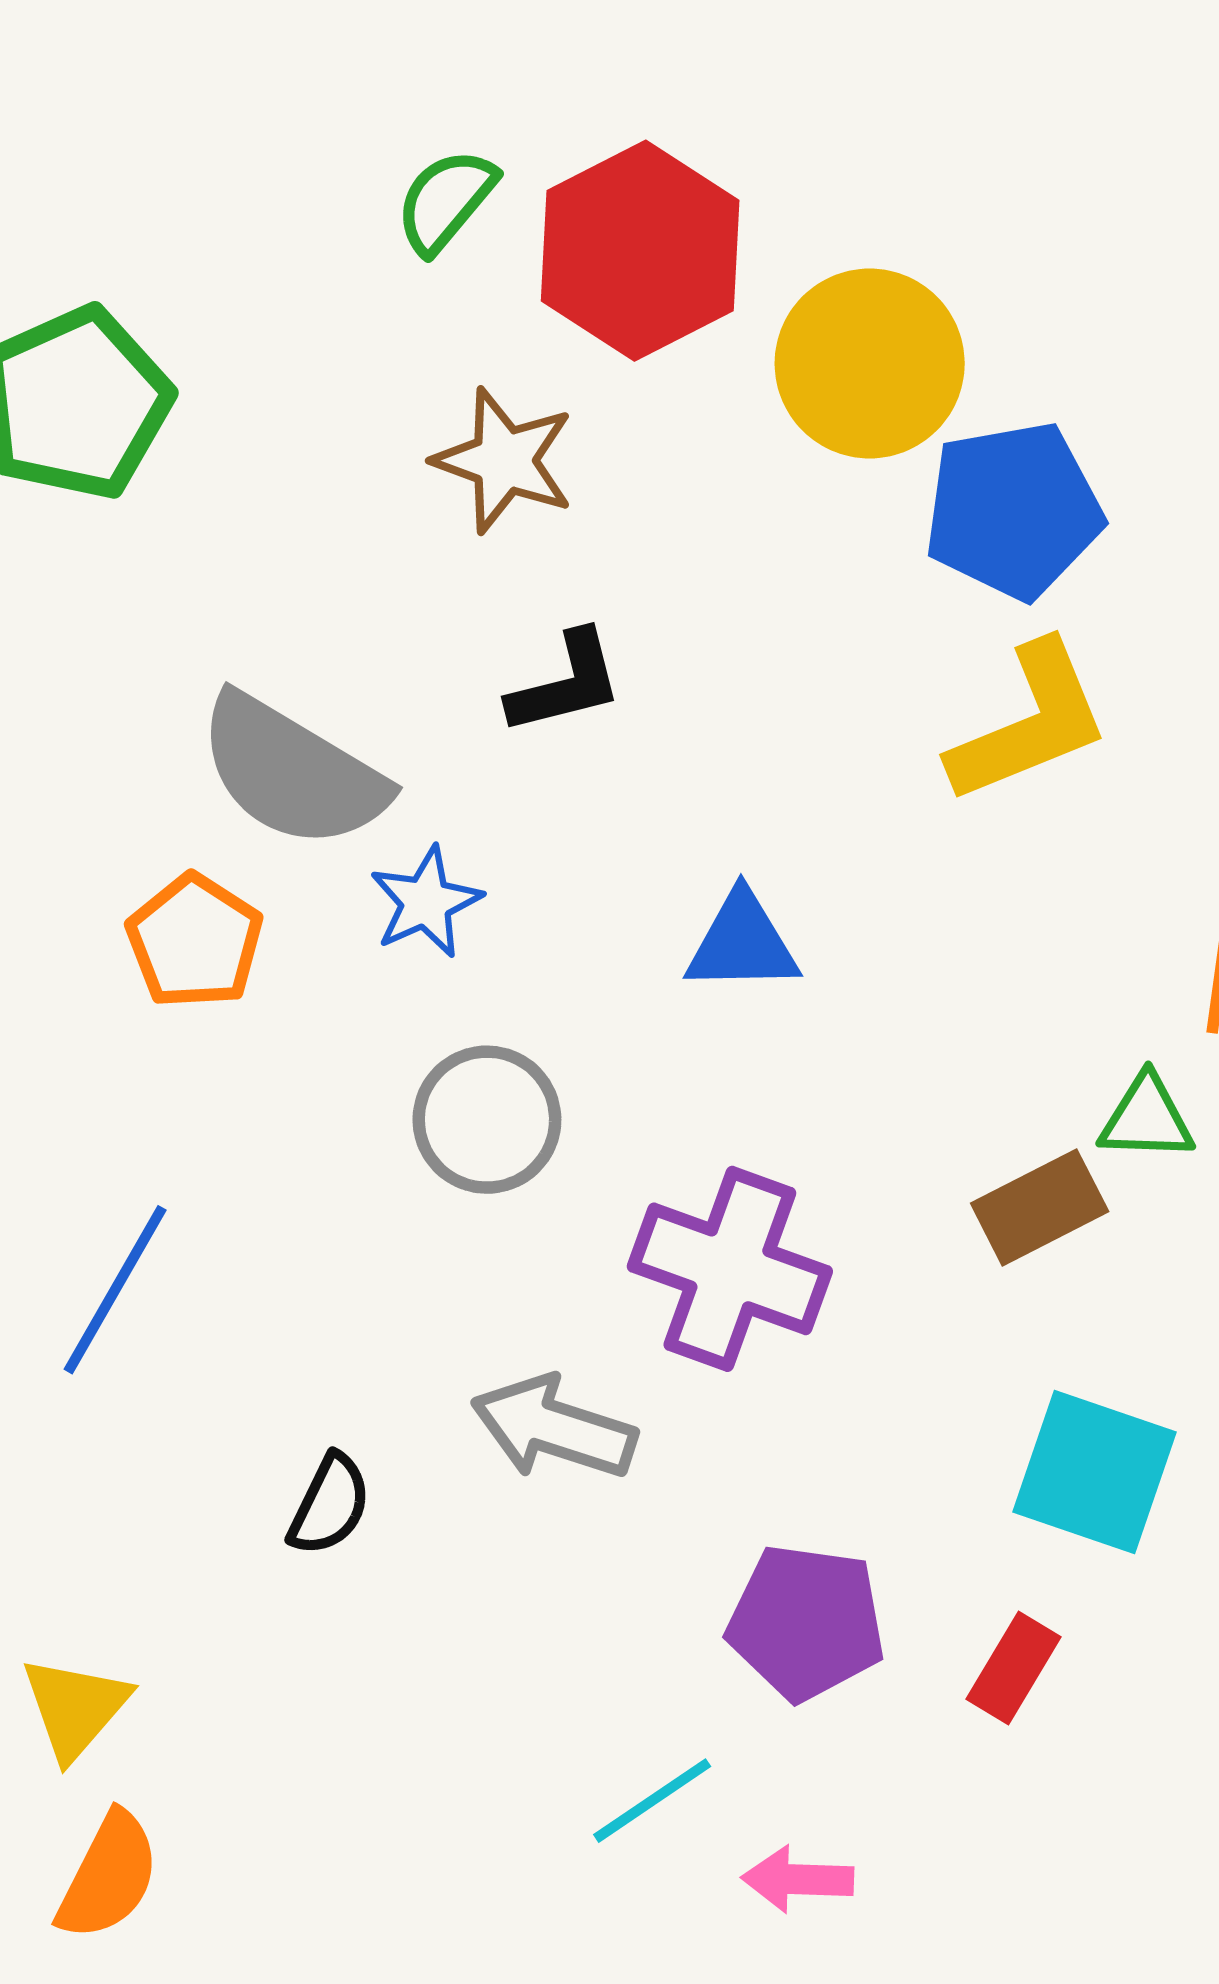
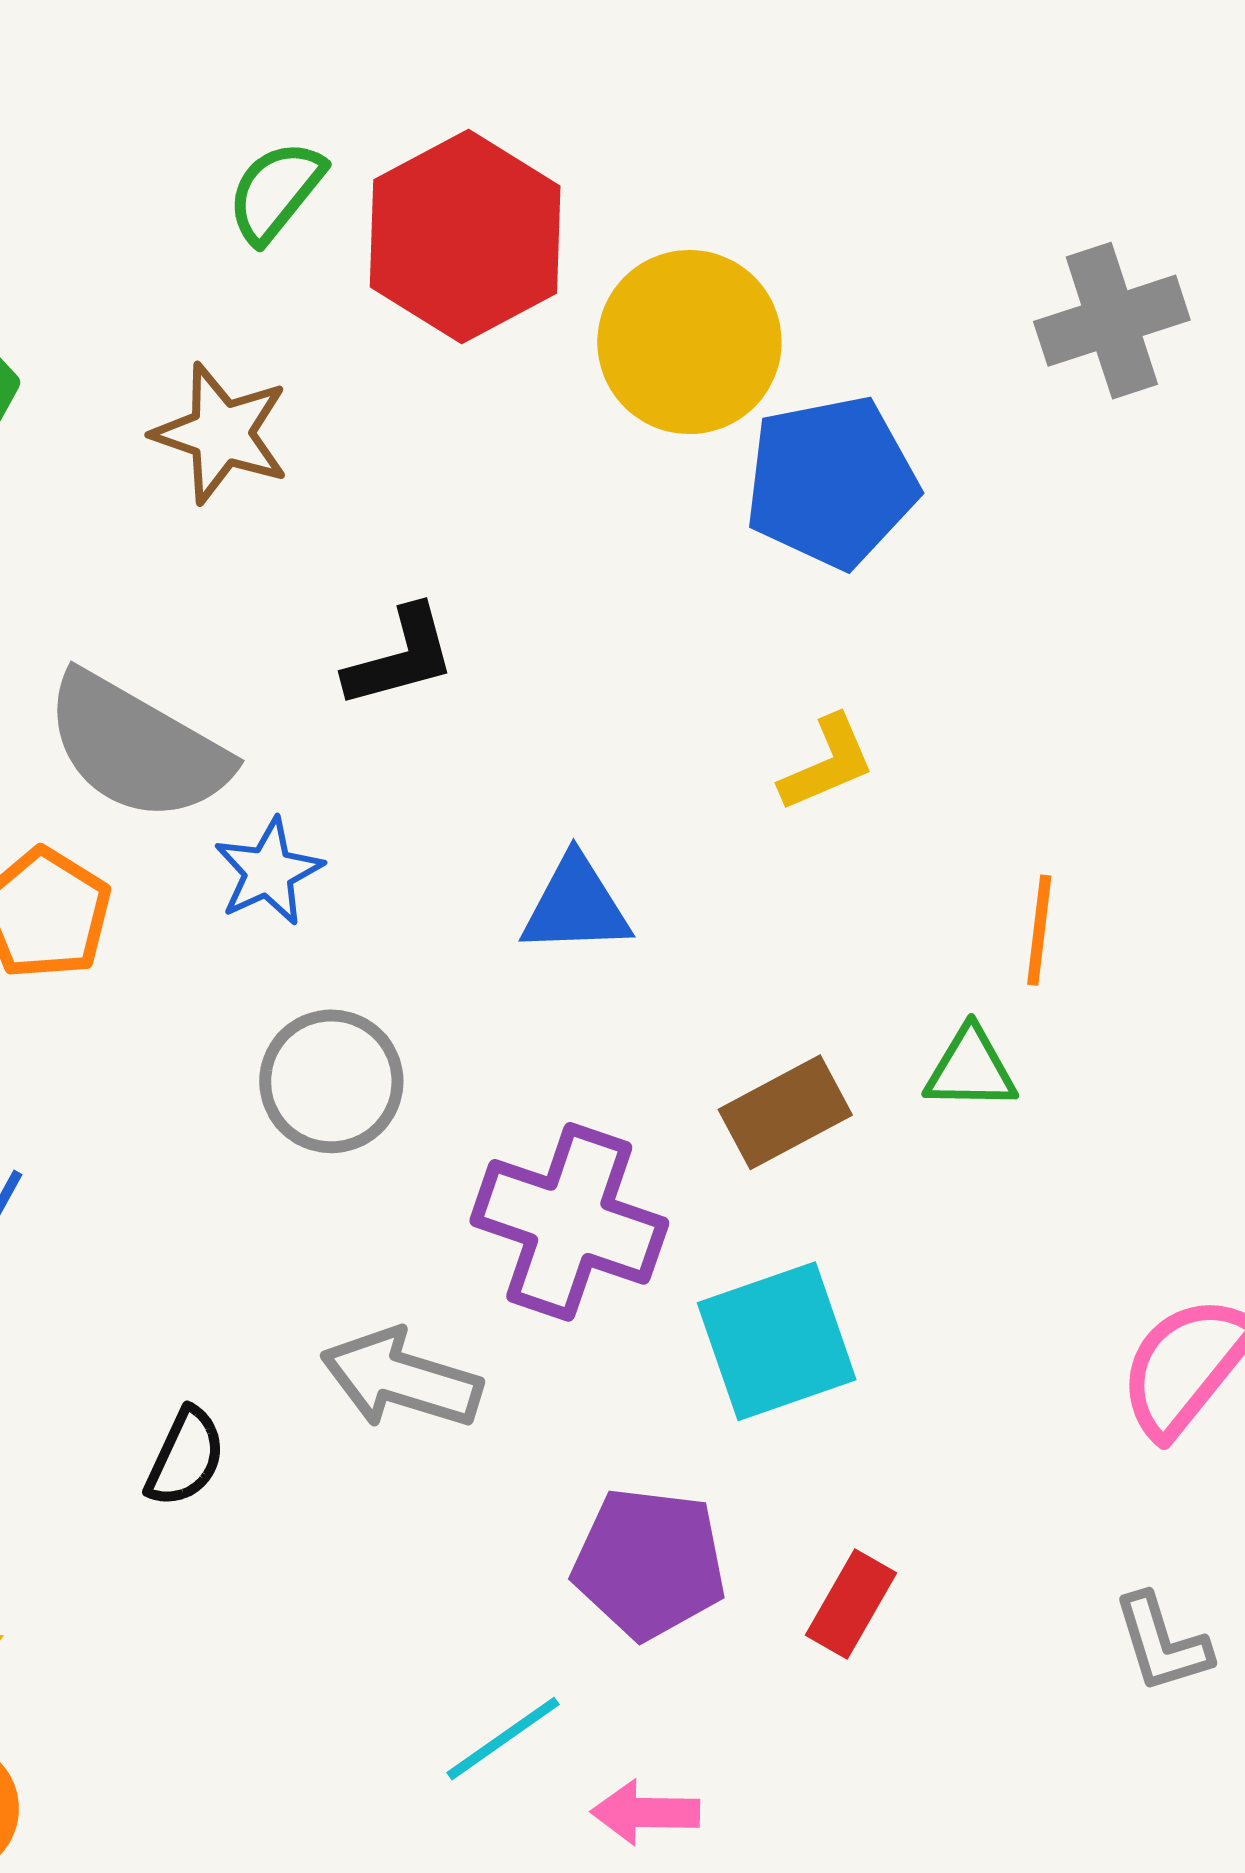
brown star: (504, 461) -> (221, 433), moved
yellow L-shape: (1029, 723) -> (827, 763), moved, size x0.6
brown rectangle: (1040, 1207) -> (785, 1112), moved
cyan square: (1095, 1472) -> (777, 1341), moved, turned -37

